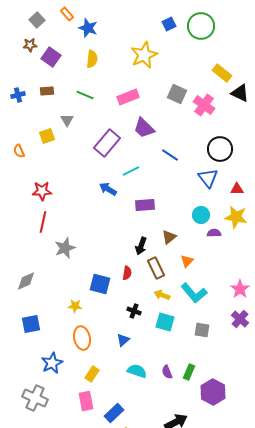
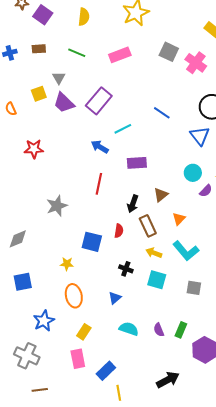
purple trapezoid: (144, 128) -> (64, 103), moved
red line: (43, 222) -> (99, 184), moved
purple semicircle: (214, 233) -> (206, 191), turned 136

